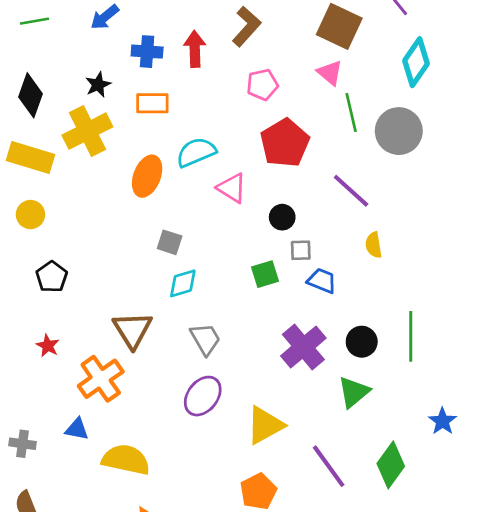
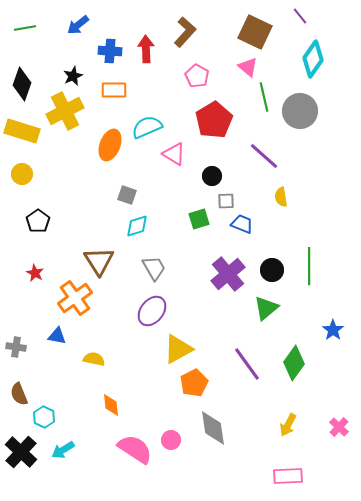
pink pentagon: (262, 85) -> (197, 76), turned -30
yellow triangle: (265, 425) -> (178, 349), moved
yellow semicircle: (126, 460) -> (94, 359), size x0.6

